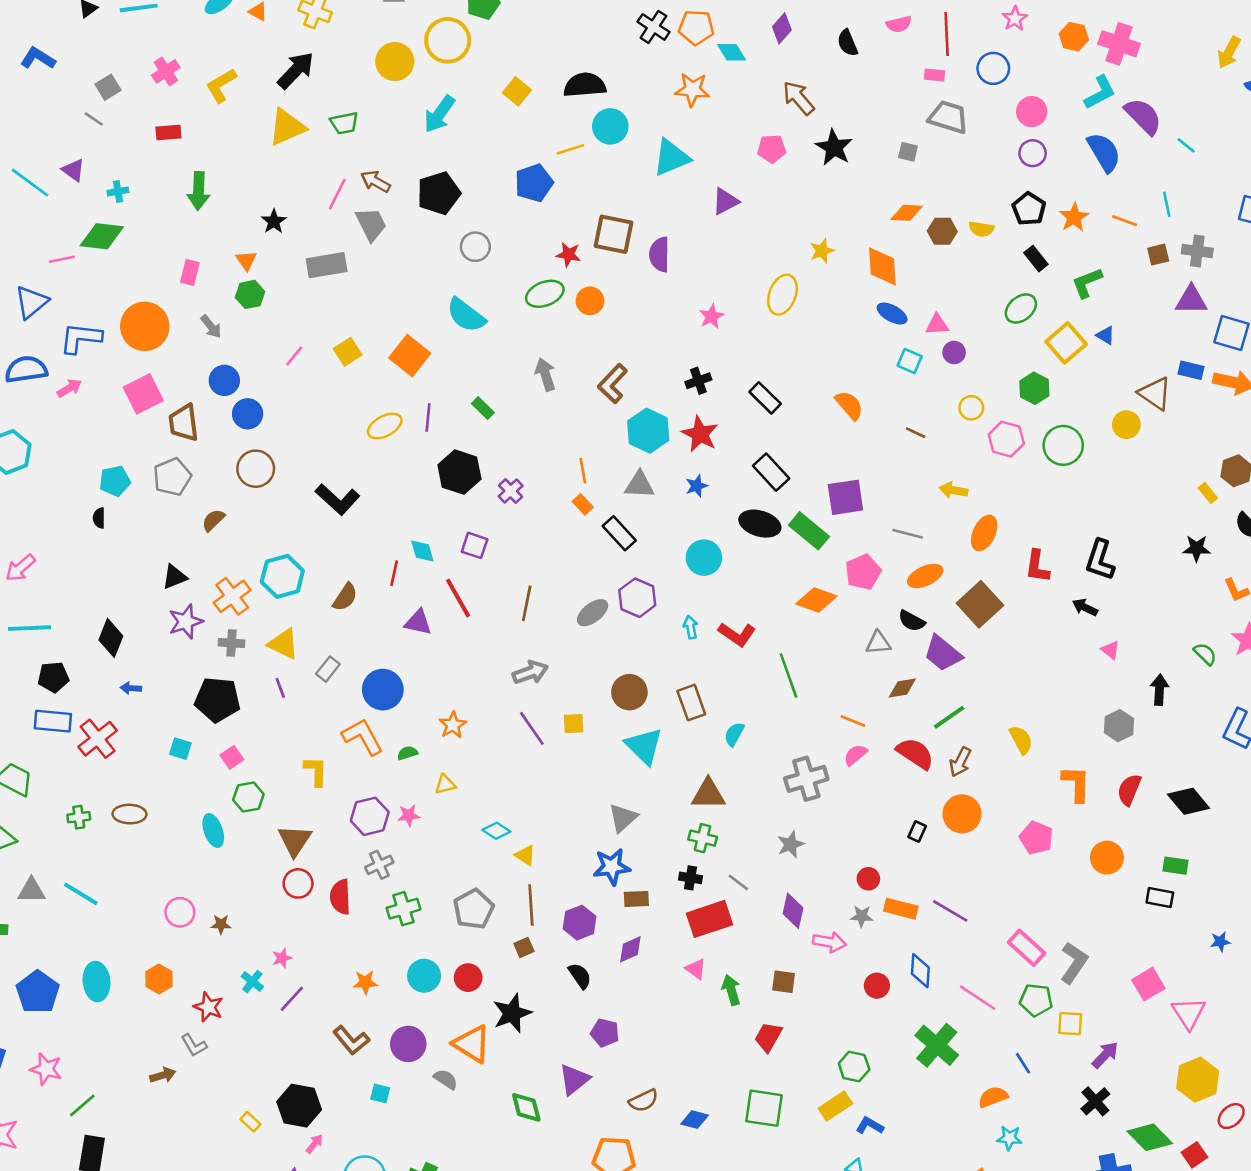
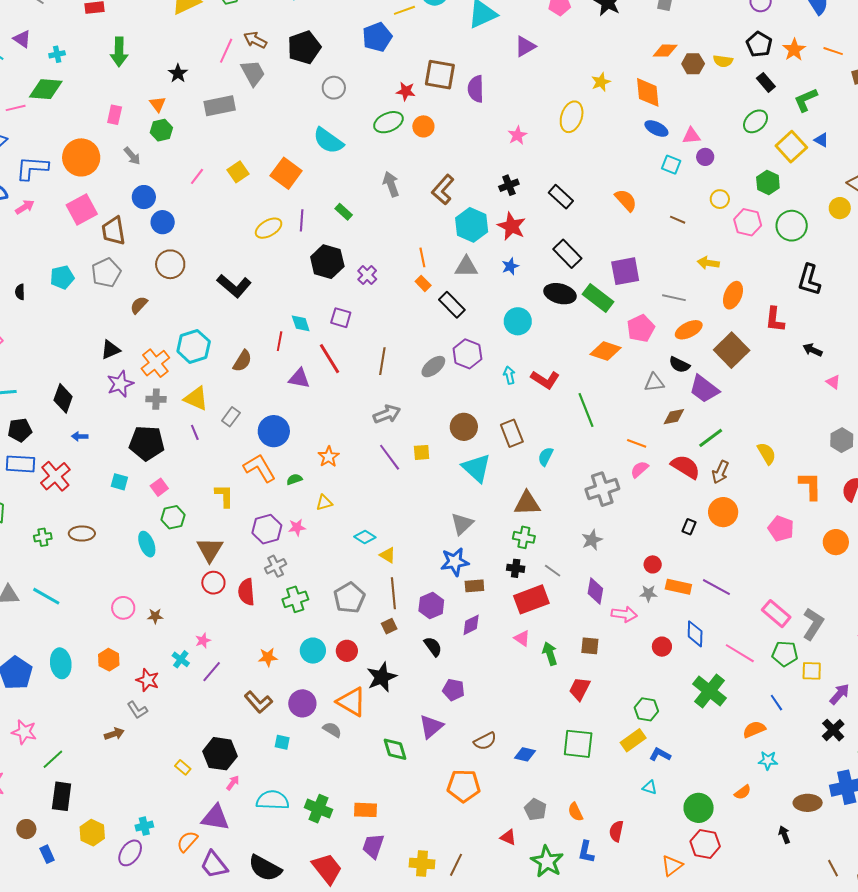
black semicircle: (99, 518) -> (20, 292), moved
black L-shape: (1100, 560) -> (809, 280), moved

